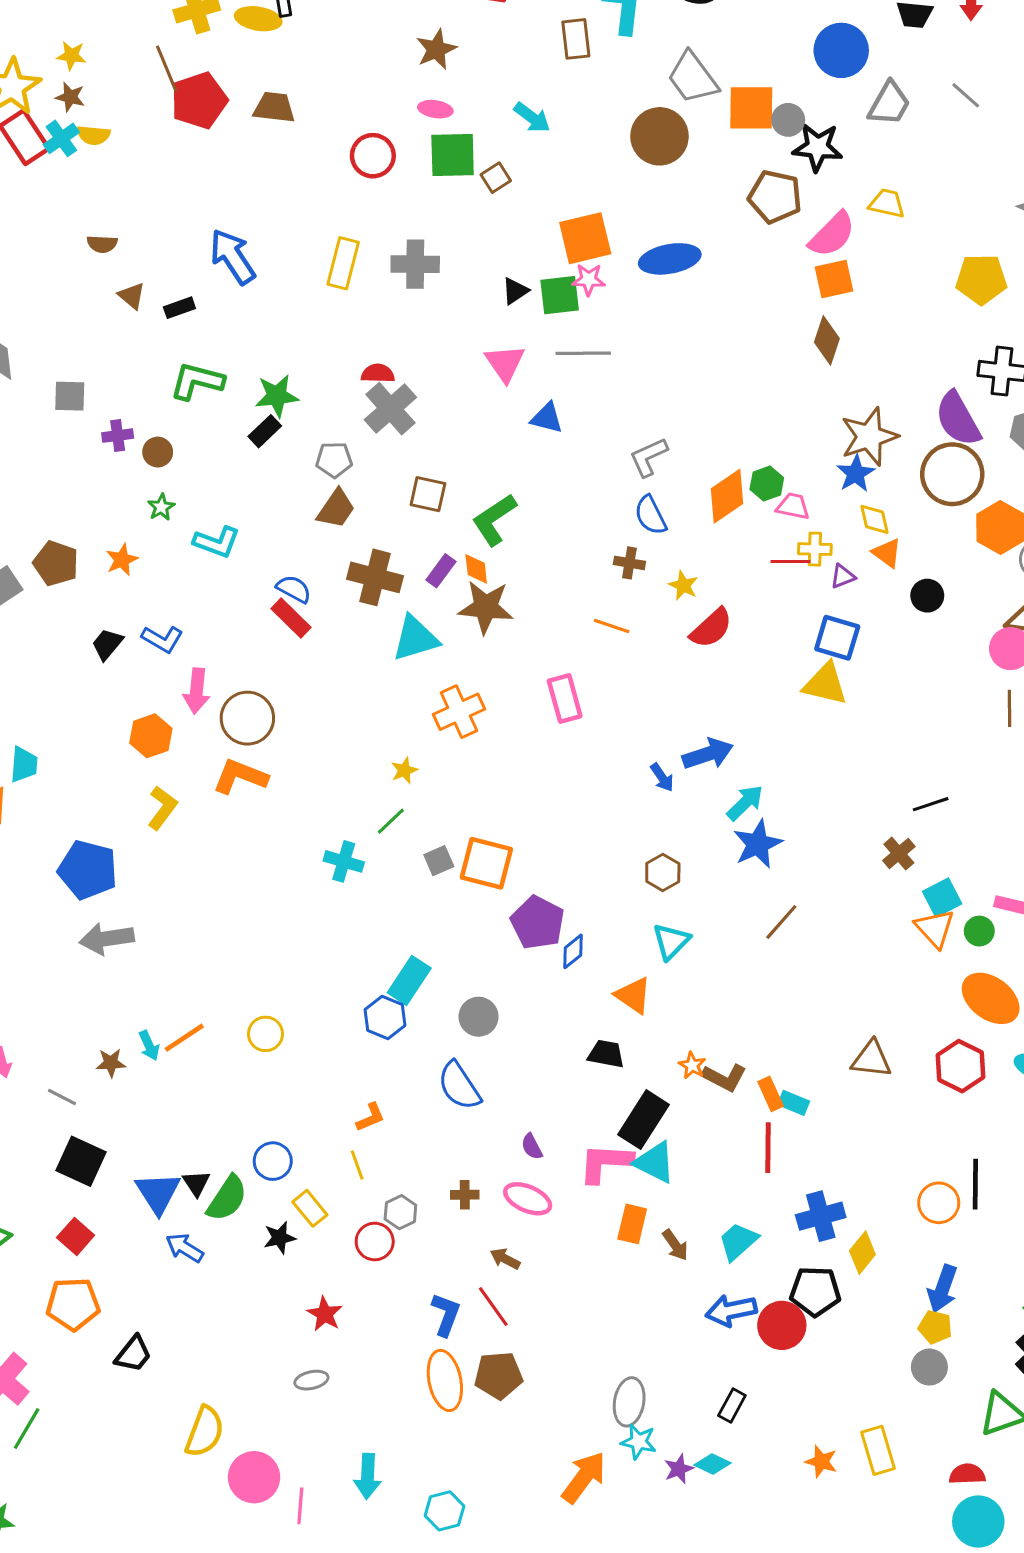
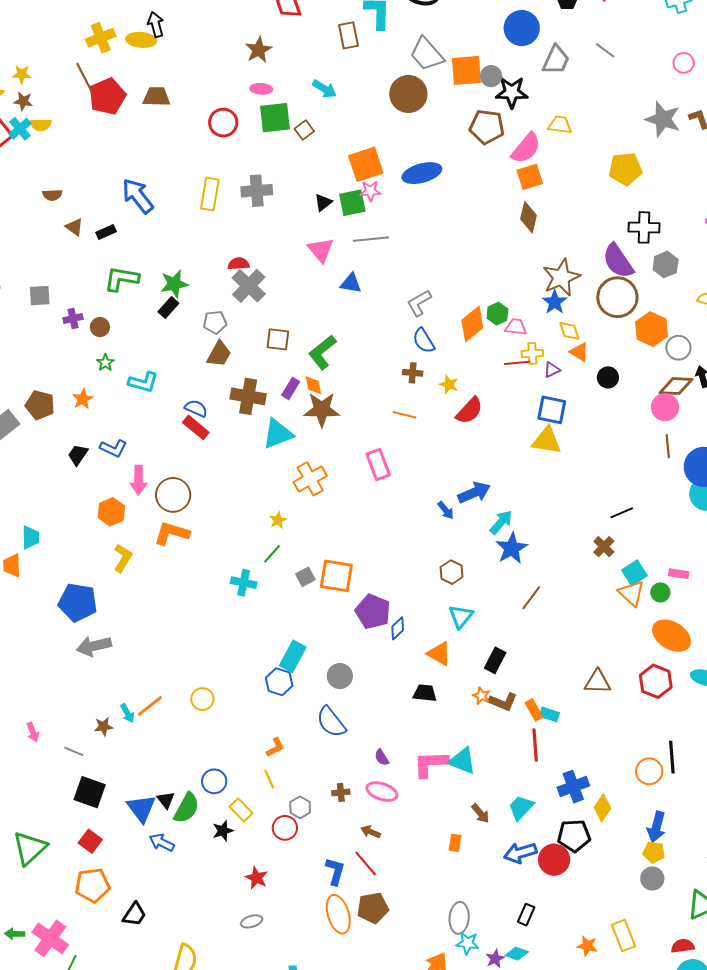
black rectangle: (644, 1120) -> (495, 660), moved, size x0.7
orange rectangle: (632, 1224) -> (455, 843), moved, size x0.7

